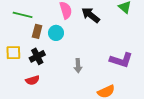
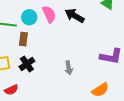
cyan circle: (56, 33) -> (29, 17), moved
red semicircle: (32, 80) -> (11, 90), moved

